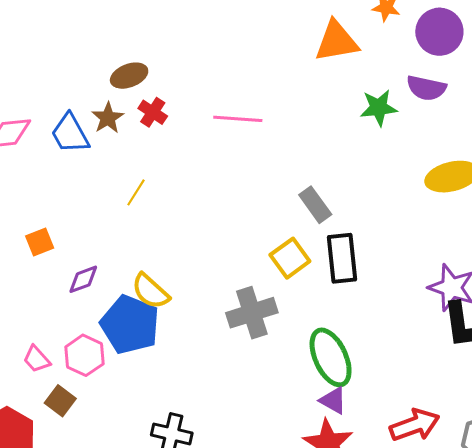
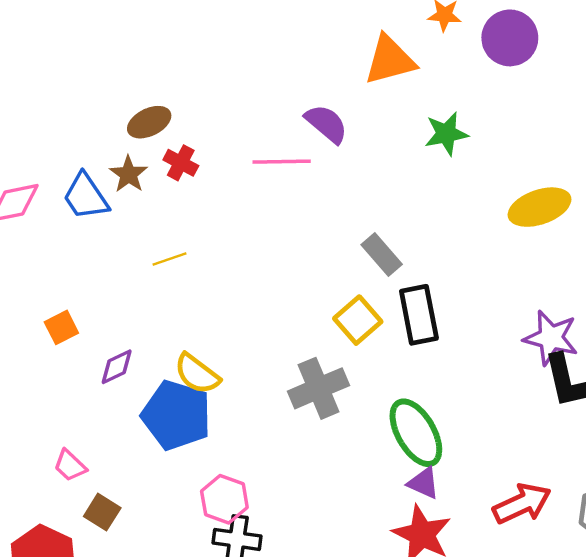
purple semicircle: (426, 88) -> (326, 124), moved, turned -147
yellow line: (136, 192) -> (169, 259), turned 44
pink hexagon: (84, 355) -> (224, 499), moved

